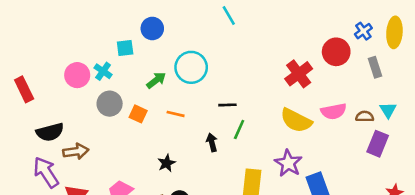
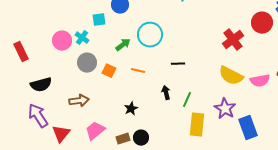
pink semicircle: (334, 111) -> (260, 81), moved
green line: (239, 129) -> (187, 100), moved
brown arrow: (76, 152) -> (79, 101), moved

